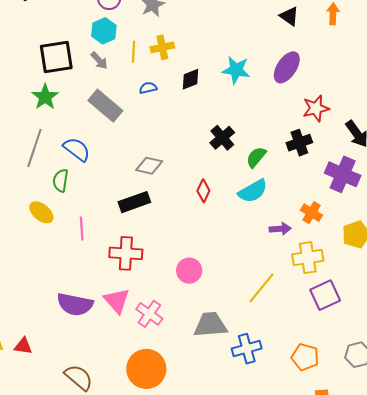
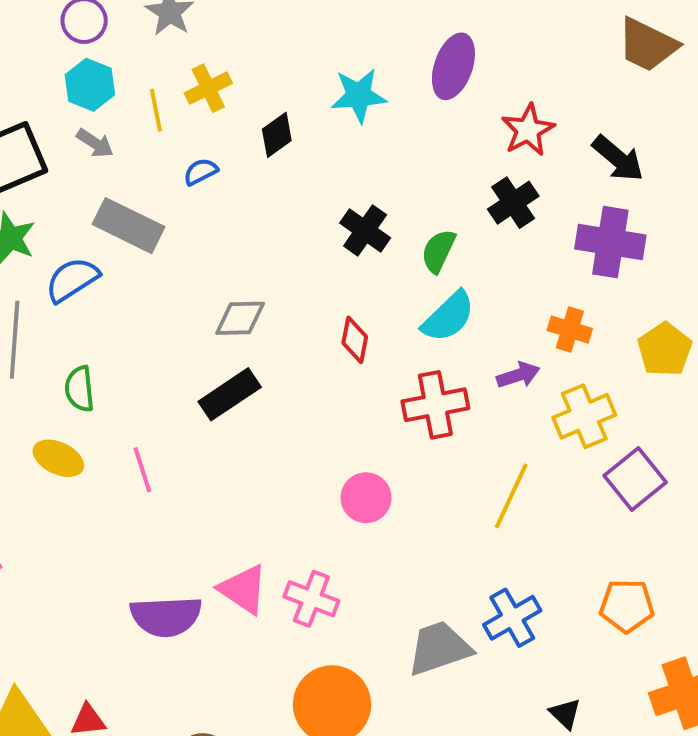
blue semicircle: (77, 149) -> (72, 280), moved, turned -56
red cross: (126, 253) -> (435, 405), moved
gray trapezoid: (210, 325) -> (439, 648), moved

